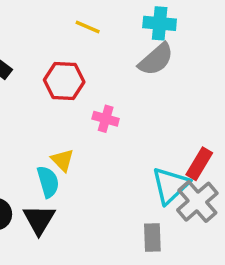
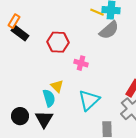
yellow line: (88, 27) -> (97, 12), moved
cyan triangle: (170, 185) -> (89, 100), moved

